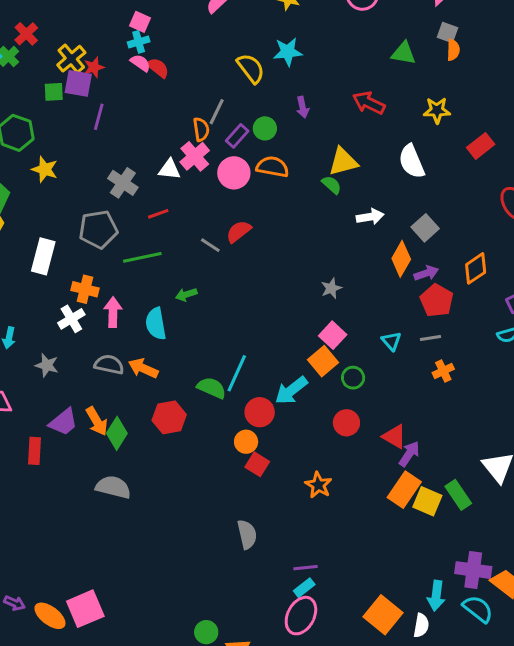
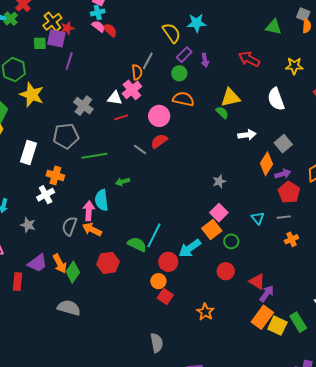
purple rectangle: (237, 136) -> (184, 55), moved
yellow star: (45, 169) -> (32, 95), size x1.4
pink circle: (234, 173) -> (159, 116), moved
red line: (158, 214) -> (121, 117), moved
pink arrow: (113, 312) -> (89, 211), moved
gray semicircle: (109, 365) -> (69, 226), turned -84

